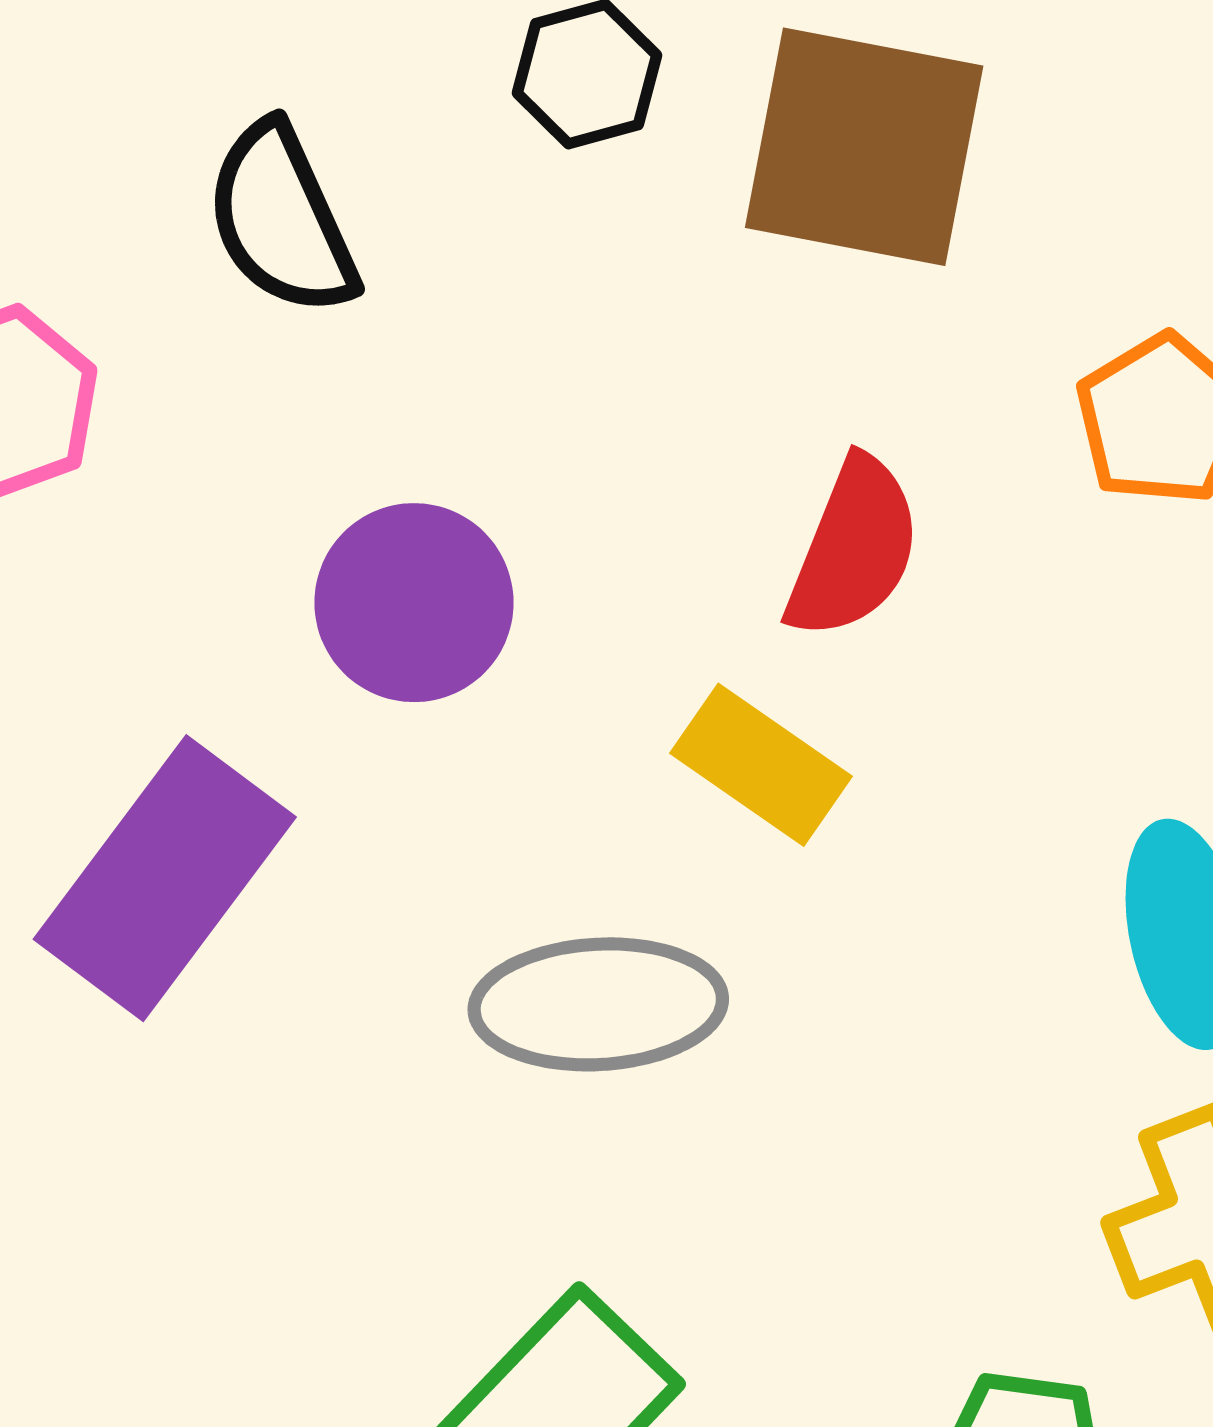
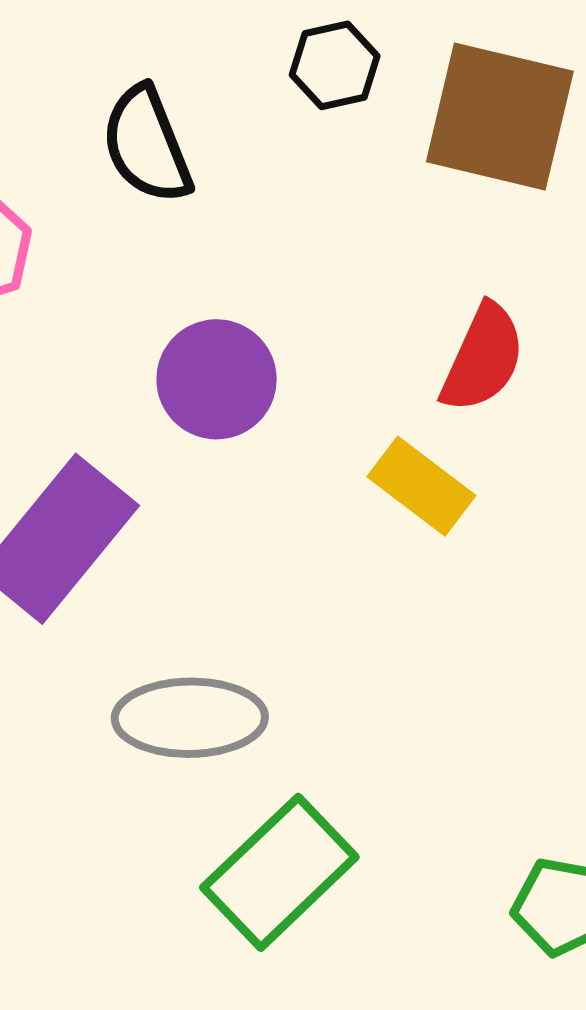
gray ellipse: (598, 1004) -> (190, 718), moved

